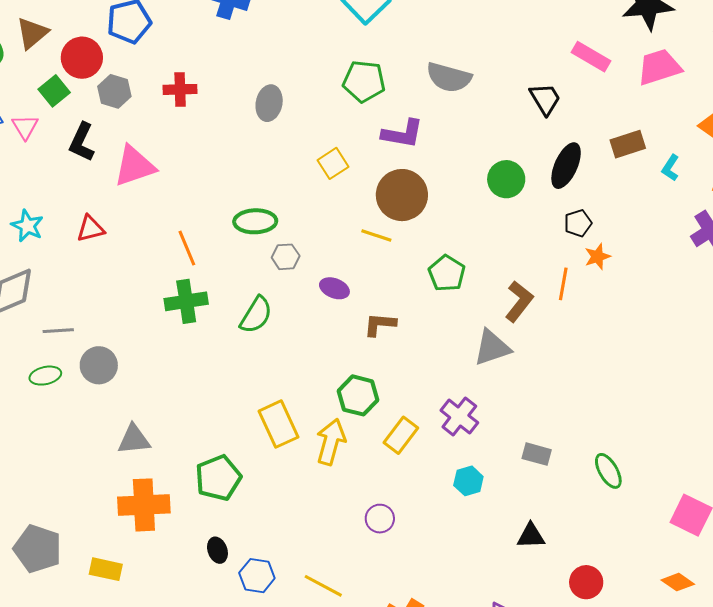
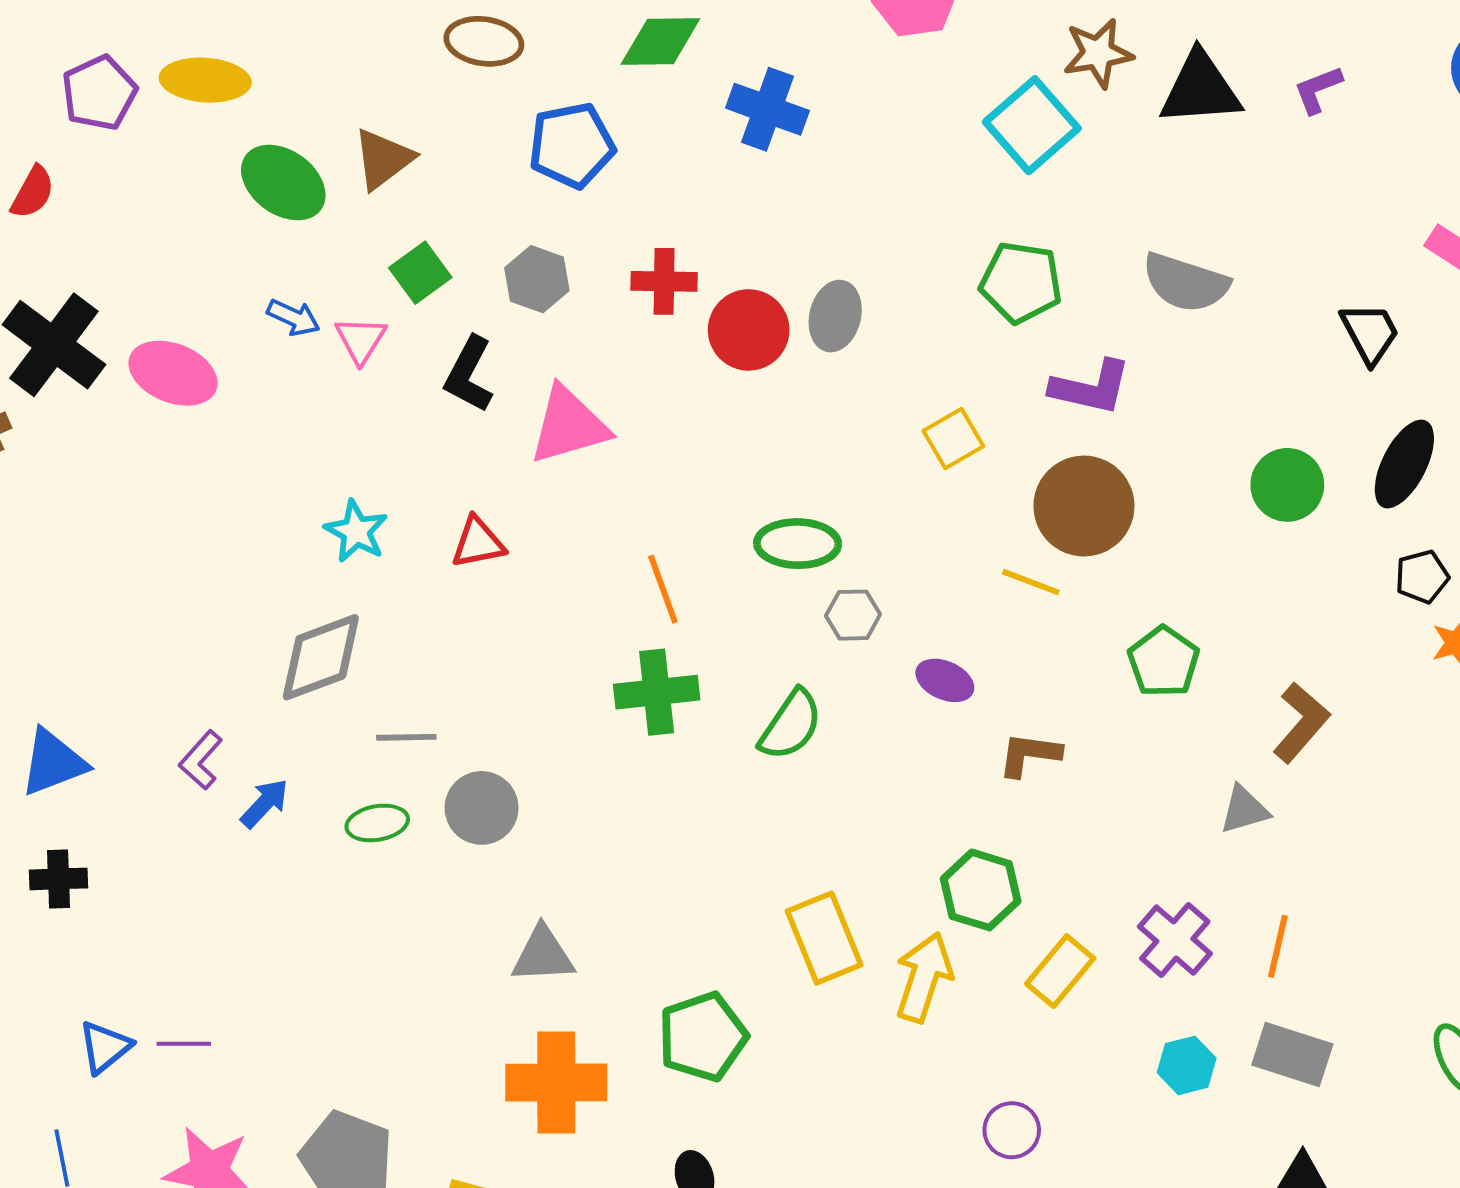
red circle: (82, 58) -> (749, 330), moved
orange line: (563, 284) -> (1278, 946), moved
gray triangle: (492, 348) -> (1244, 810), size x0.7
gray rectangle: (537, 454) -> (1292, 1055), moved, size x1.4

